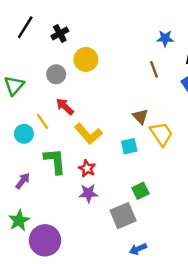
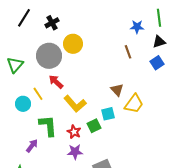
gray circle: (56, 74) -> (49, 56), size x1.6
yellow trapezoid: (161, 134) -> (134, 104), turned 70
purple arrow: (23, 181) -> (32, 146), moved
green square: (140, 191) -> (94, 126), moved

